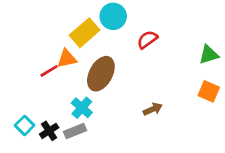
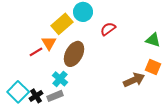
green triangle: (209, 55) -> (153, 40), turned 35
orange triangle: (67, 59) -> (49, 43), turned -49
brown arrow: (153, 109) -> (134, 80), moved, size x1.5
cyan square: (25, 125) -> (18, 92), size x1.5

